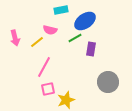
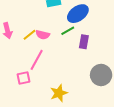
pink semicircle: (50, 30) -> (43, 35), moved
pink square: (48, 89) -> (24, 78), moved

